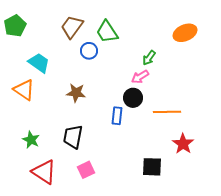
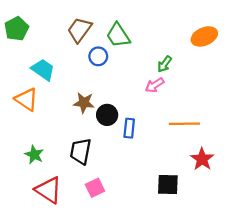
black circle: (133, 98) -> (107, 115), moved

